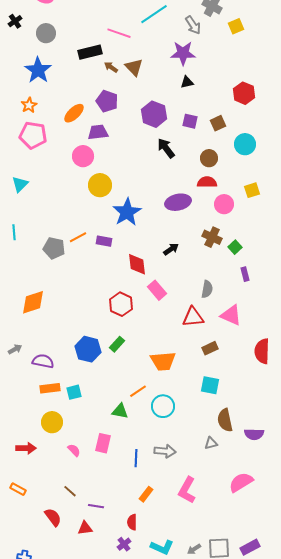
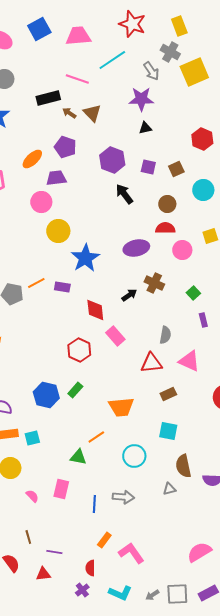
yellow square: (236, 26) -> (194, 72), size x1.8
brown cross: (212, 237) -> (154, 283), moved
cyan circle: (163, 406) -> (134, 456), moved
pink semicircle: (241, 482) -> (199, 552), moved
pink L-shape: (187, 490) -> (131, 553), moved, turned 116
brown line: (70, 491) -> (28, 537), turned 32

